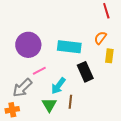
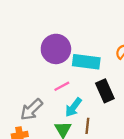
purple circle: (28, 45) -> (56, 49), moved
pink line: (39, 71) -> (62, 86), moved

